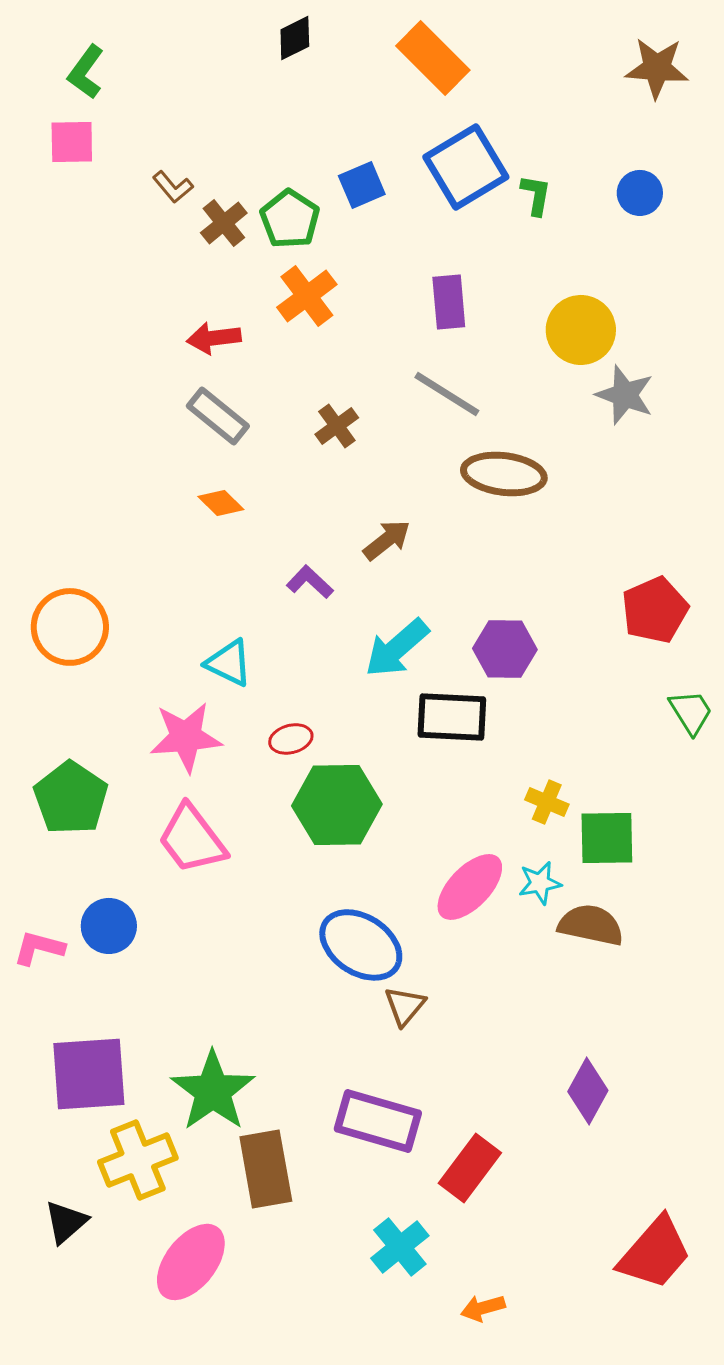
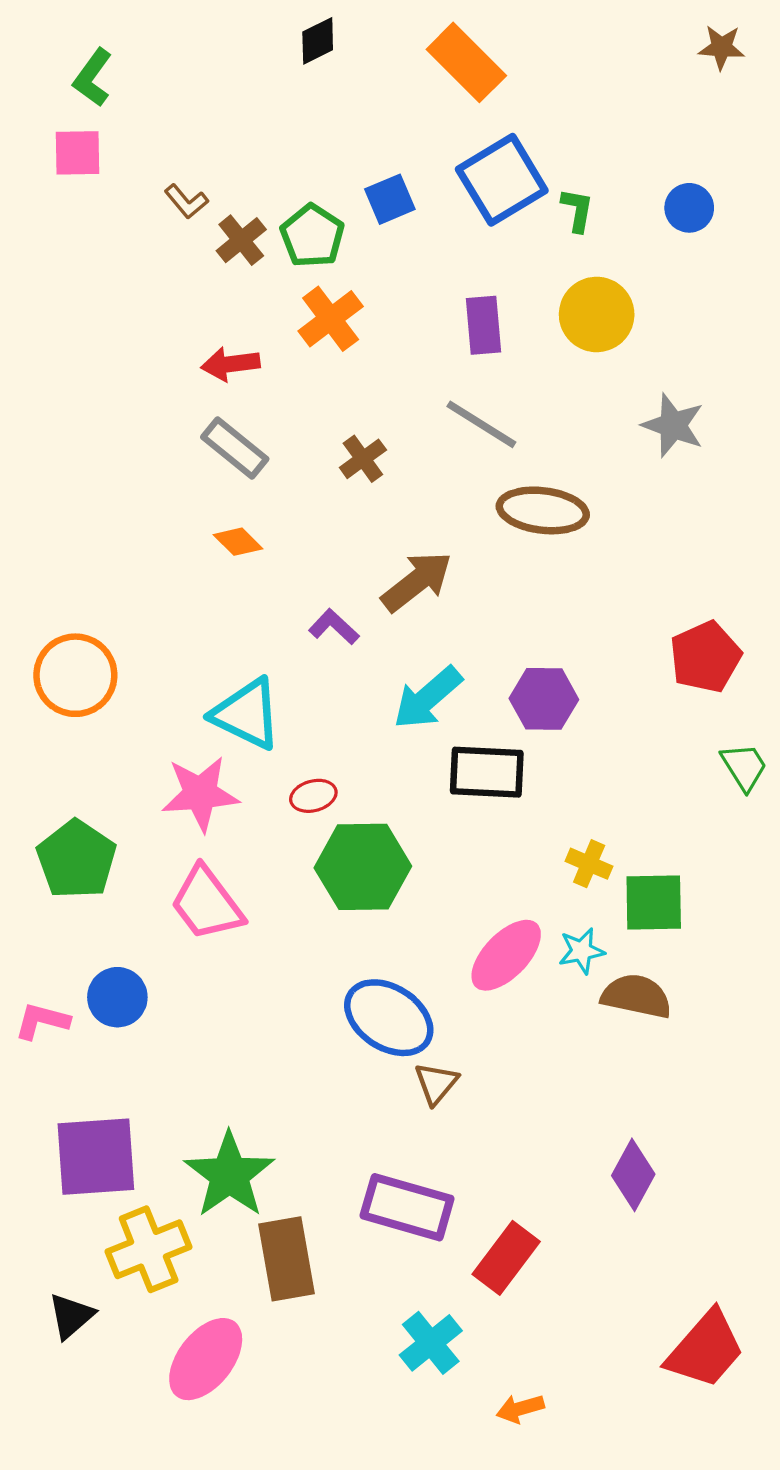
brown star: (657, 68) -> (722, 47), moved, size x0.7
yellow circle: (581, 330) -> (597, 314), moved
brown arrow: (387, 540) -> (417, 582), size x1.4
cyan triangle: (229, 663) -> (247, 714), size x1.4

